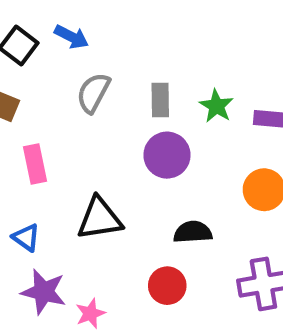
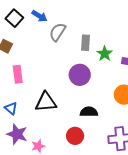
gray semicircle: (93, 93) -> (58, 32), moved
gray rectangle: (160, 100) -> (86, 43), moved

